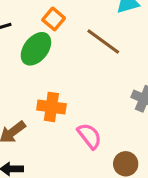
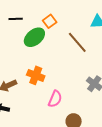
pink semicircle: (89, 136) -> (55, 99), turned 48

